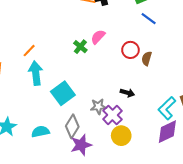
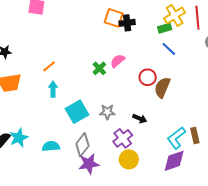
brown semicircle: (147, 59) -> (162, 87), size x1.5
cyan arrow: (36, 73) -> (53, 89), size x0.7
gray star: (98, 106) -> (107, 112), moved

